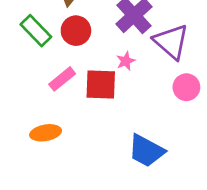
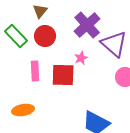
pink rectangle: (62, 79) -> (35, 71), turned -54

